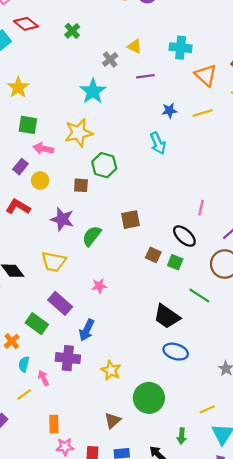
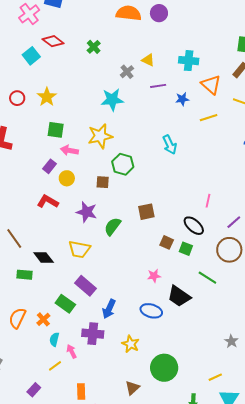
cyan star: (93, 91) -> (112, 100), turned 30
blue star: (169, 111) -> (182, 99), moved
pink star: (99, 286) -> (154, 276), moved
blue ellipse: (176, 352) -> (151, 311), moved

